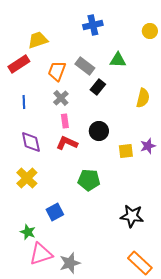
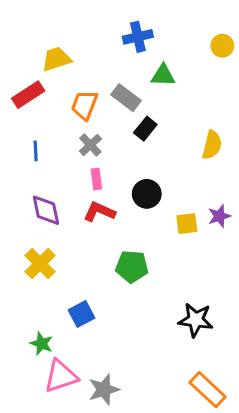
green triangle: (118, 60) -> (163, 75), moved

